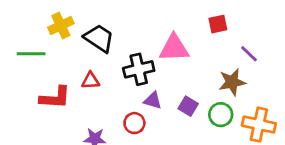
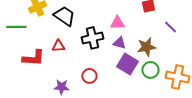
pink triangle: (174, 48) -> (117, 23), size x0.7
brown star: (232, 82) -> (146, 47), moved
purple triangle: (153, 100) -> (119, 43), moved
purple square: (188, 106) -> (127, 64), size x1.5

